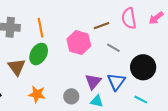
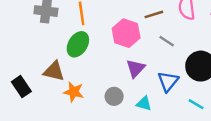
brown triangle: (17, 67) -> (54, 71), moved, turned -42
purple triangle: (93, 81) -> (136, 68), moved

